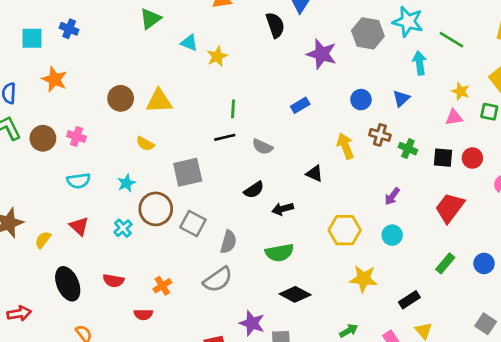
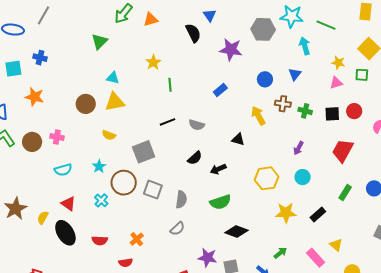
cyan triangle: (189, 43) -> (113, 78), moved
green line: (233, 109) -> (170, 85), moved
gray semicircle: (218, 280) -> (177, 229), size x0.7
black ellipse: (68, 284) -> (65, 233), moved
black rectangle: (409, 300) -> (318, 214), moved

